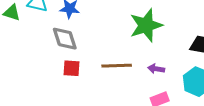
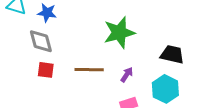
purple arrow: (156, 69) -> (127, 75), turned 112

